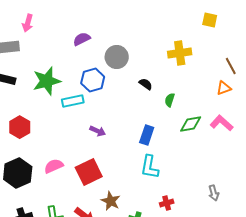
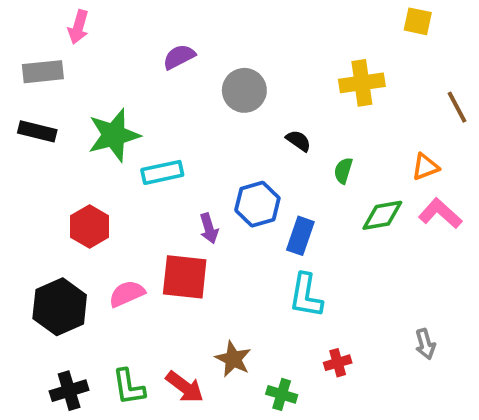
blue hexagon: (93, 80) -> (257, 204), moved
orange triangle: (224, 88) -> (425, 167), moved
red hexagon: (20, 127) -> (90, 227), moved
purple arrow: (98, 131) -> (209, 228), turned 49
red square: (89, 172) -> (185, 277), moved, turned 32

